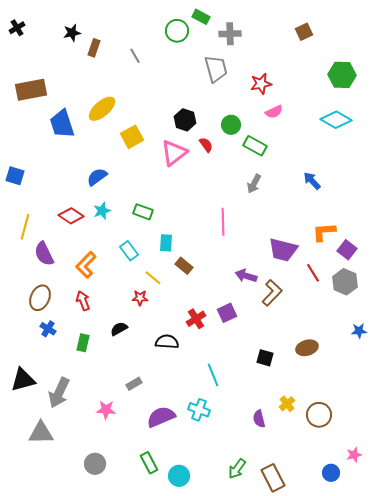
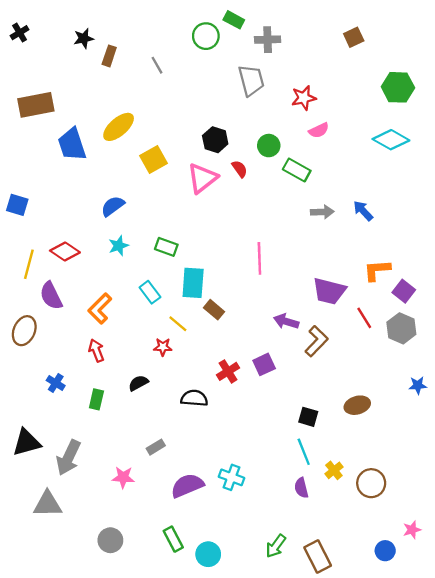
gray arrow: (254, 184) -> (322, 212), moved, turned -120
red diamond: (71, 216) -> (65, 251), moved
cyan rectangle: (166, 243) -> (193, 283), size x1.5
brown ellipse: (40, 298) -> (24, 331), moved
cyan line: (213, 375) -> (304, 452), moved

